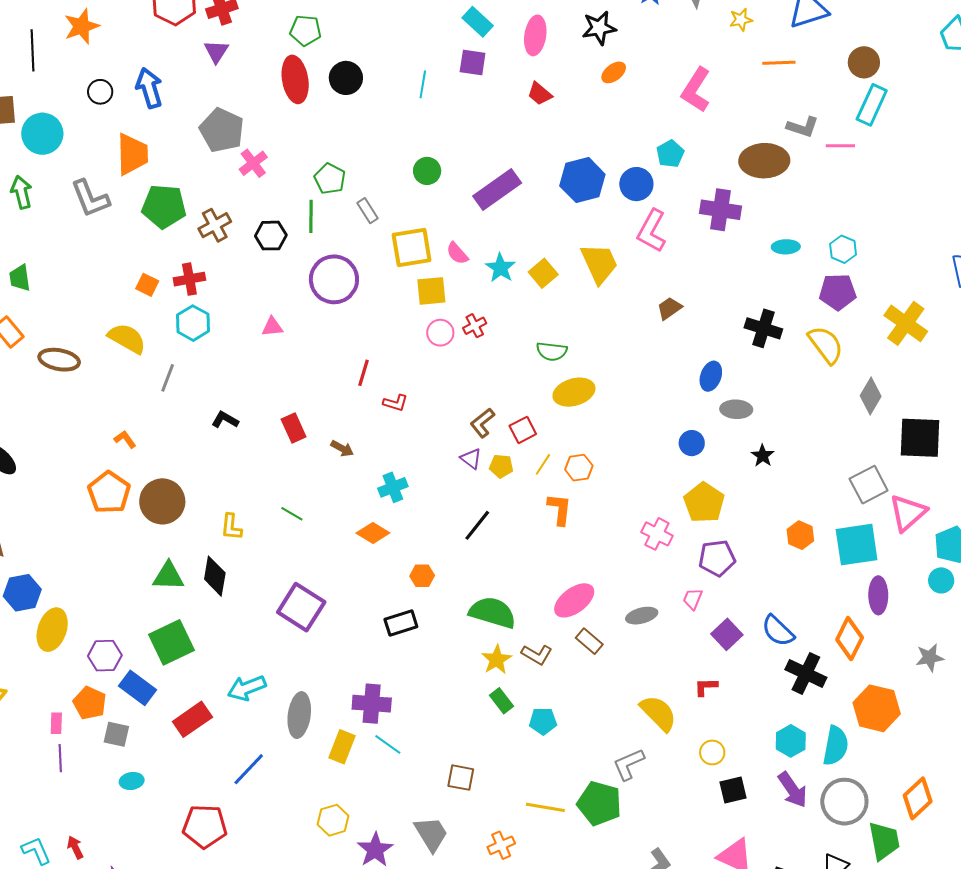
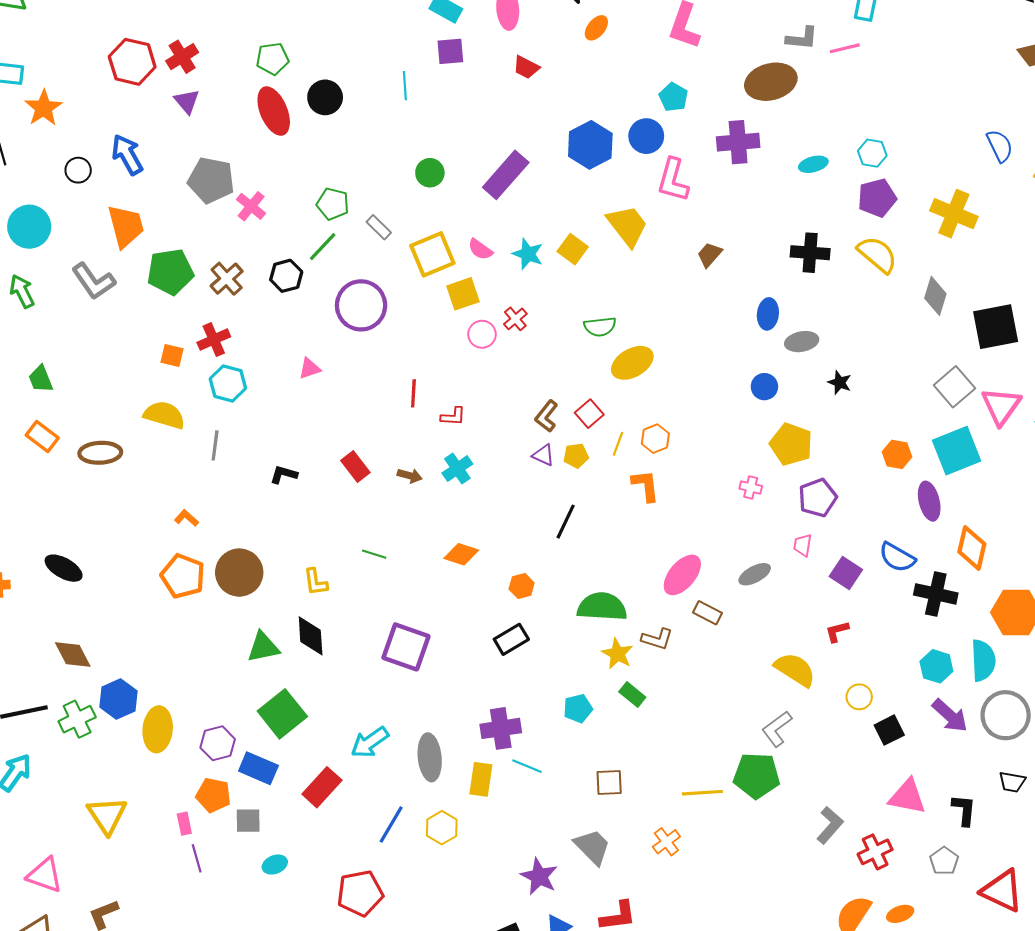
green line: (311, 216) -> (323, 247), turned 56
cyan cross: (393, 487) -> (457, 469), moved
pink cross: (657, 534) -> (751, 487), size x0.7
purple ellipse: (878, 595) -> (929, 501), moved
cyan pentagon: (543, 721) -> (578, 708), moved
yellow hexagon: (333, 820) -> (442, 828), moved

